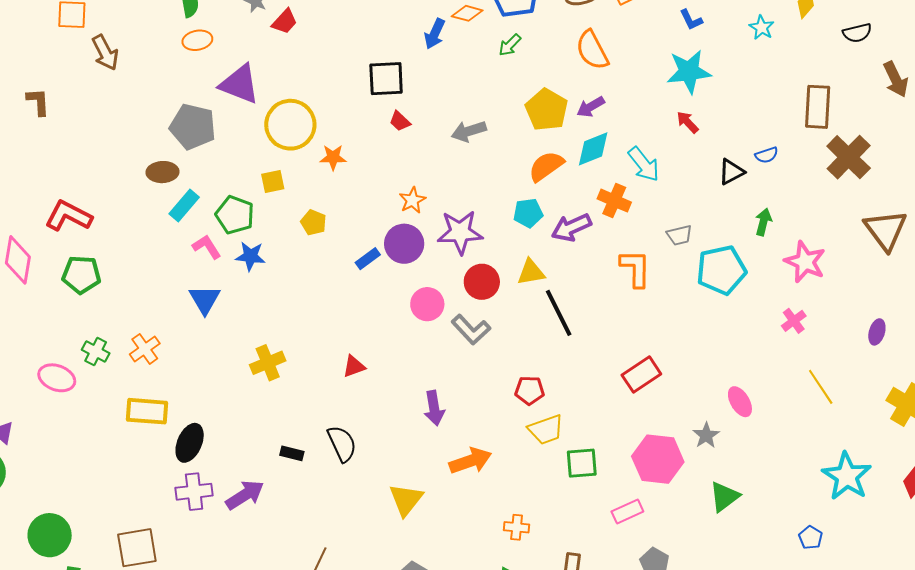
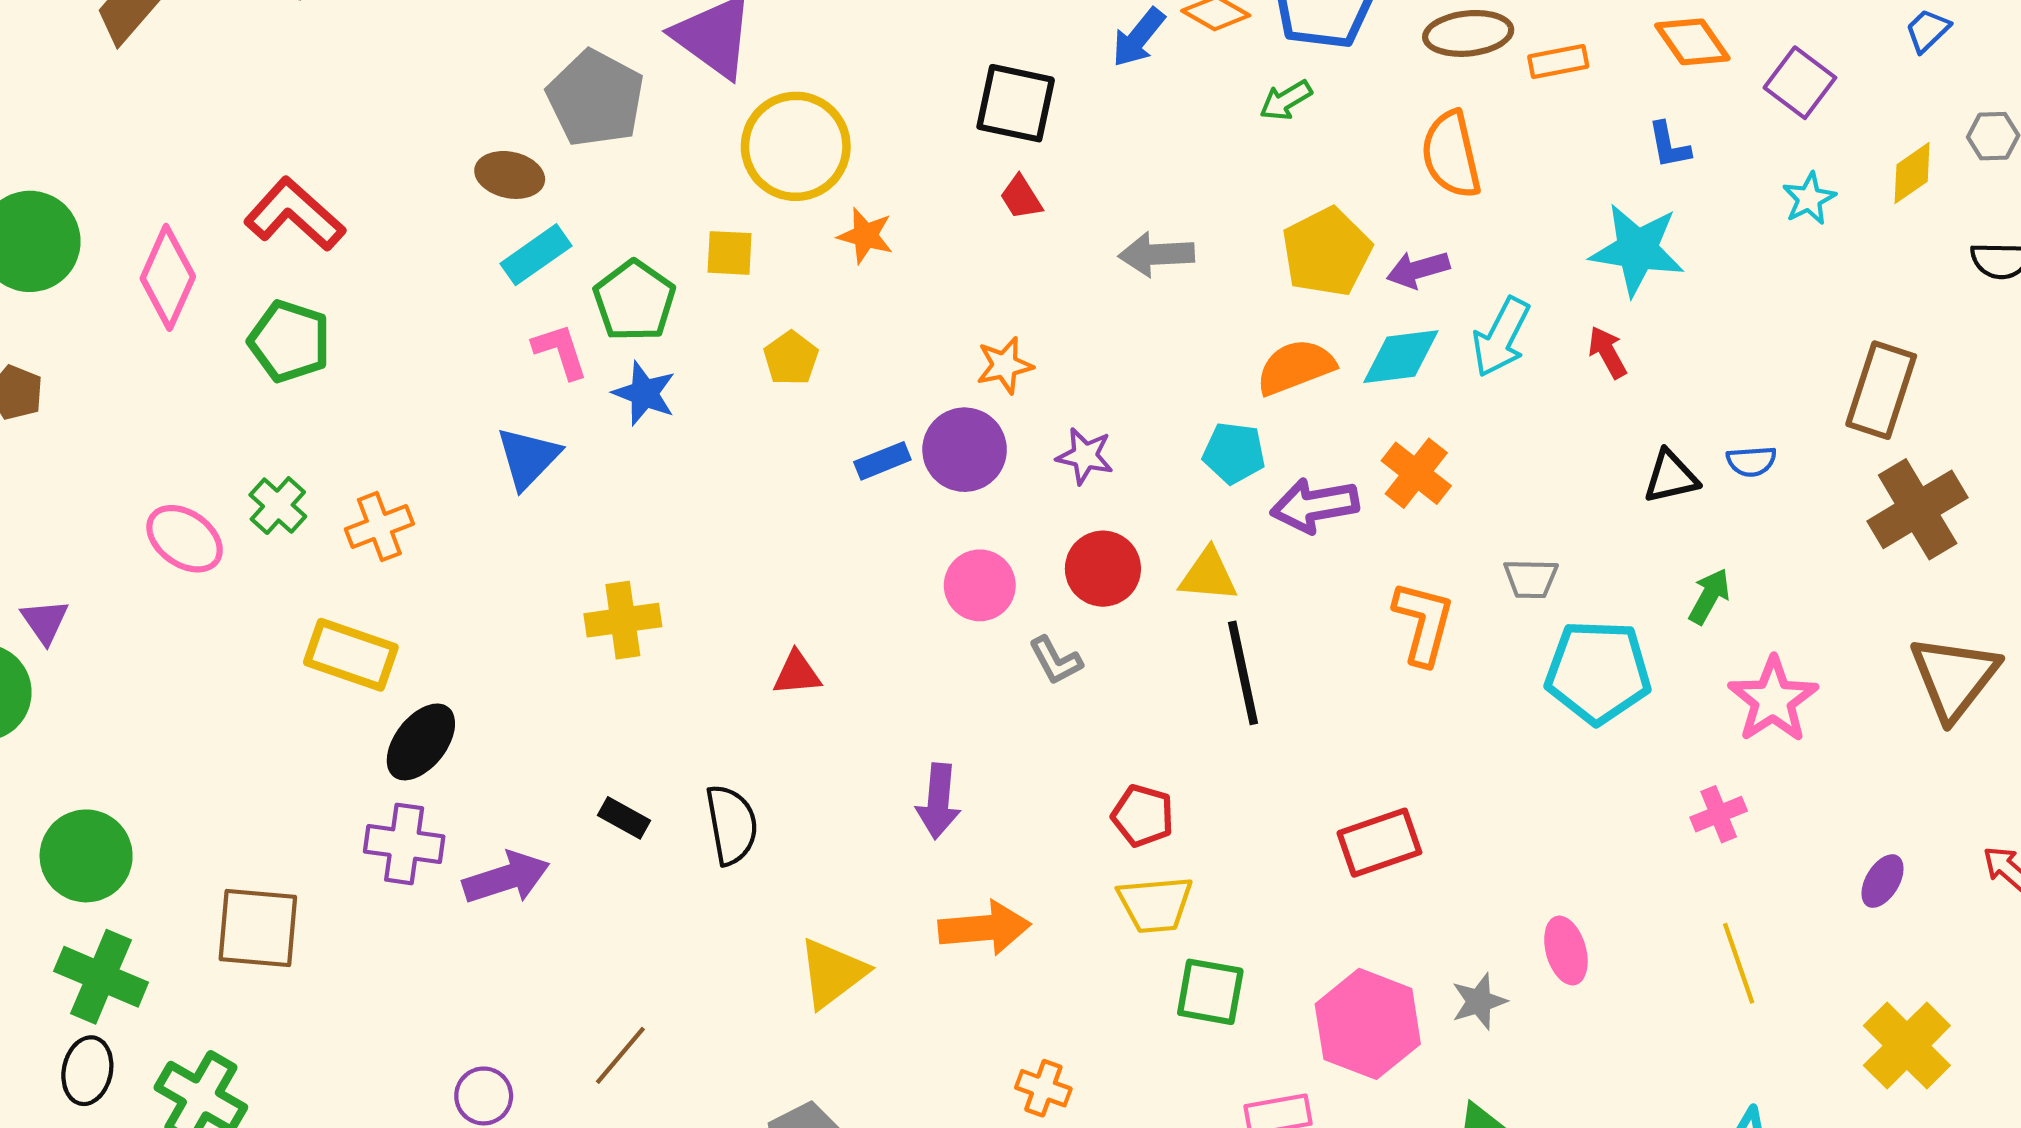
cyan arrow: (644, 164) -> (1501, 337), moved, turned 51
purple star: (460, 232) -> (1085, 456), size x0.6
gray L-shape: (471, 330) -> (1056, 661), size x0.7

